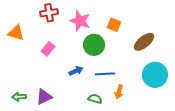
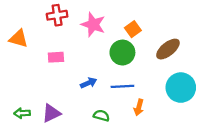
orange square: (114, 25) -> (133, 29), turned 32
green circle: (94, 45) -> (122, 53), moved
pink rectangle: (48, 49) -> (56, 57), turned 48
green semicircle: (95, 99) -> (101, 116), moved

